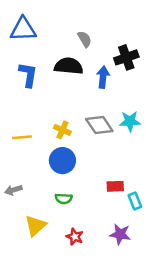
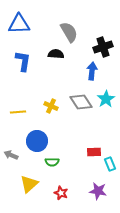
gray semicircle: (85, 39) -> (69, 32), size x1.5
black semicircle: (69, 66) -> (56, 54), size x0.7
blue arrow: (103, 77) -> (92, 71), moved
cyan star: (130, 121) -> (106, 99), turned -30
blue circle: (62, 161) -> (37, 141), moved
gray arrow: (13, 190) -> (11, 155), turned 40

